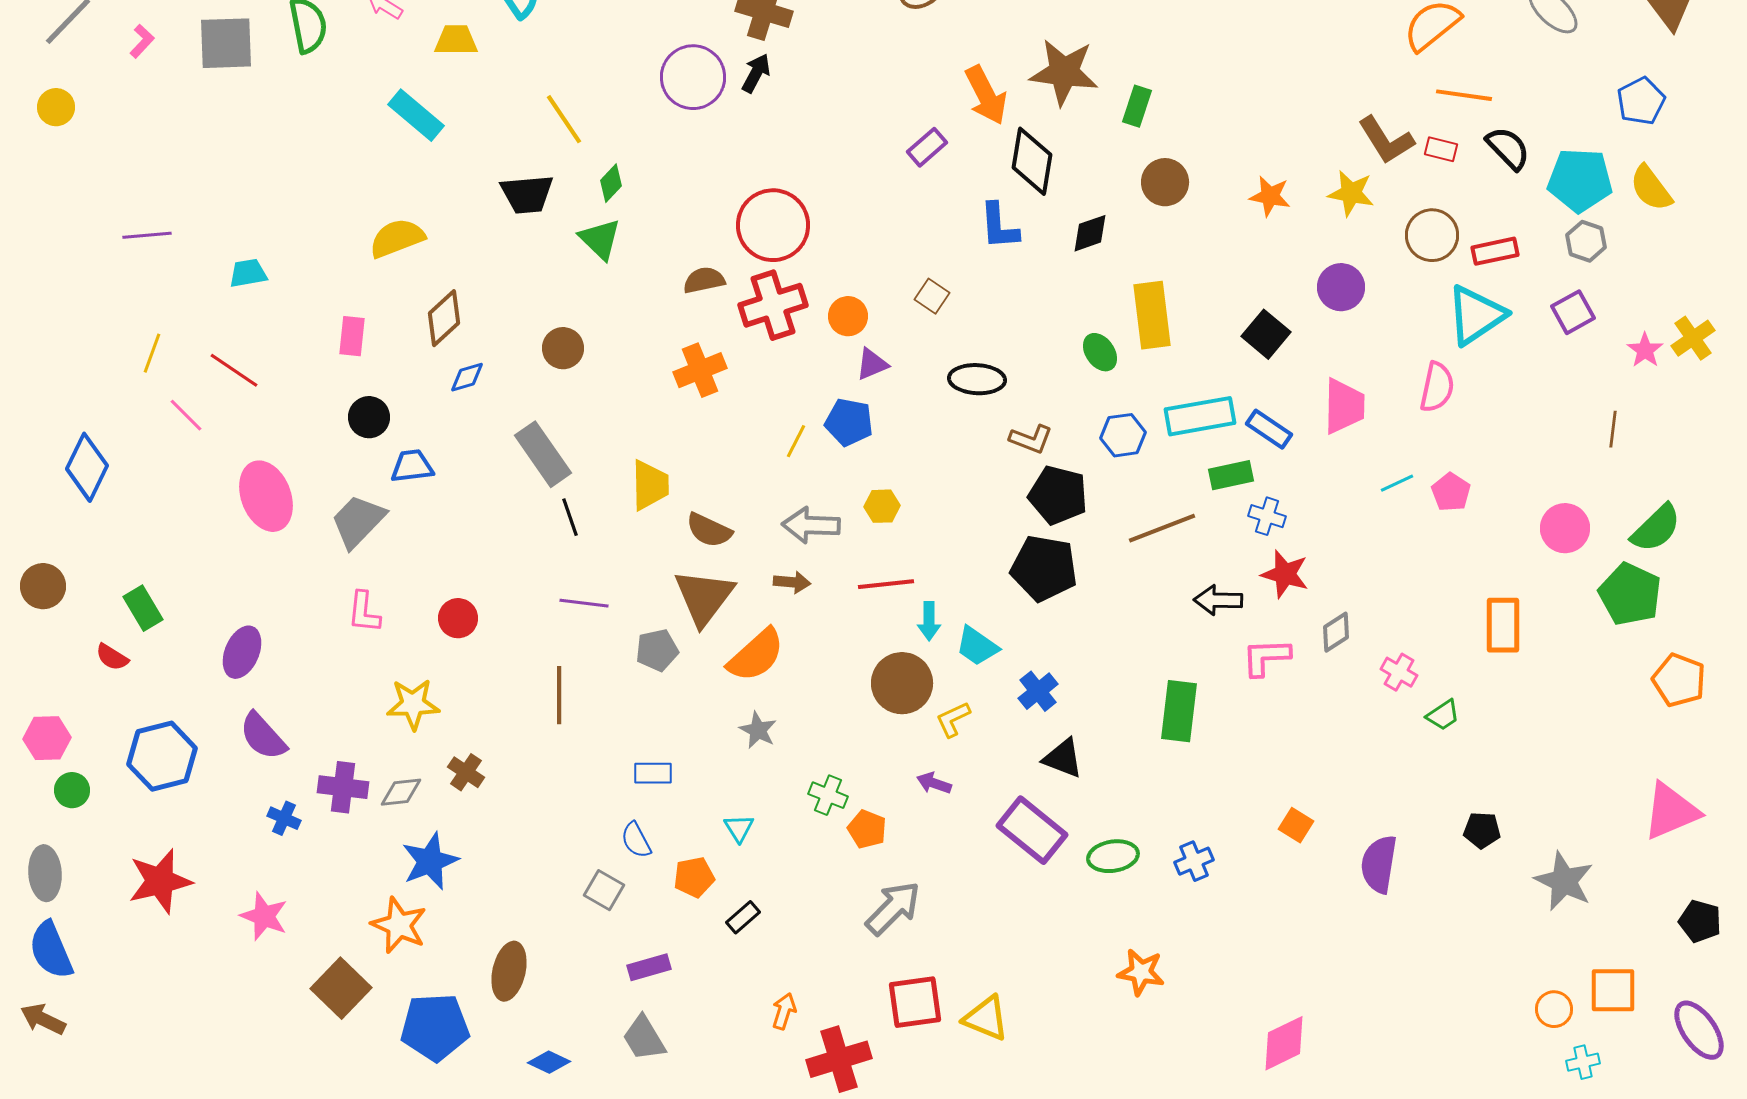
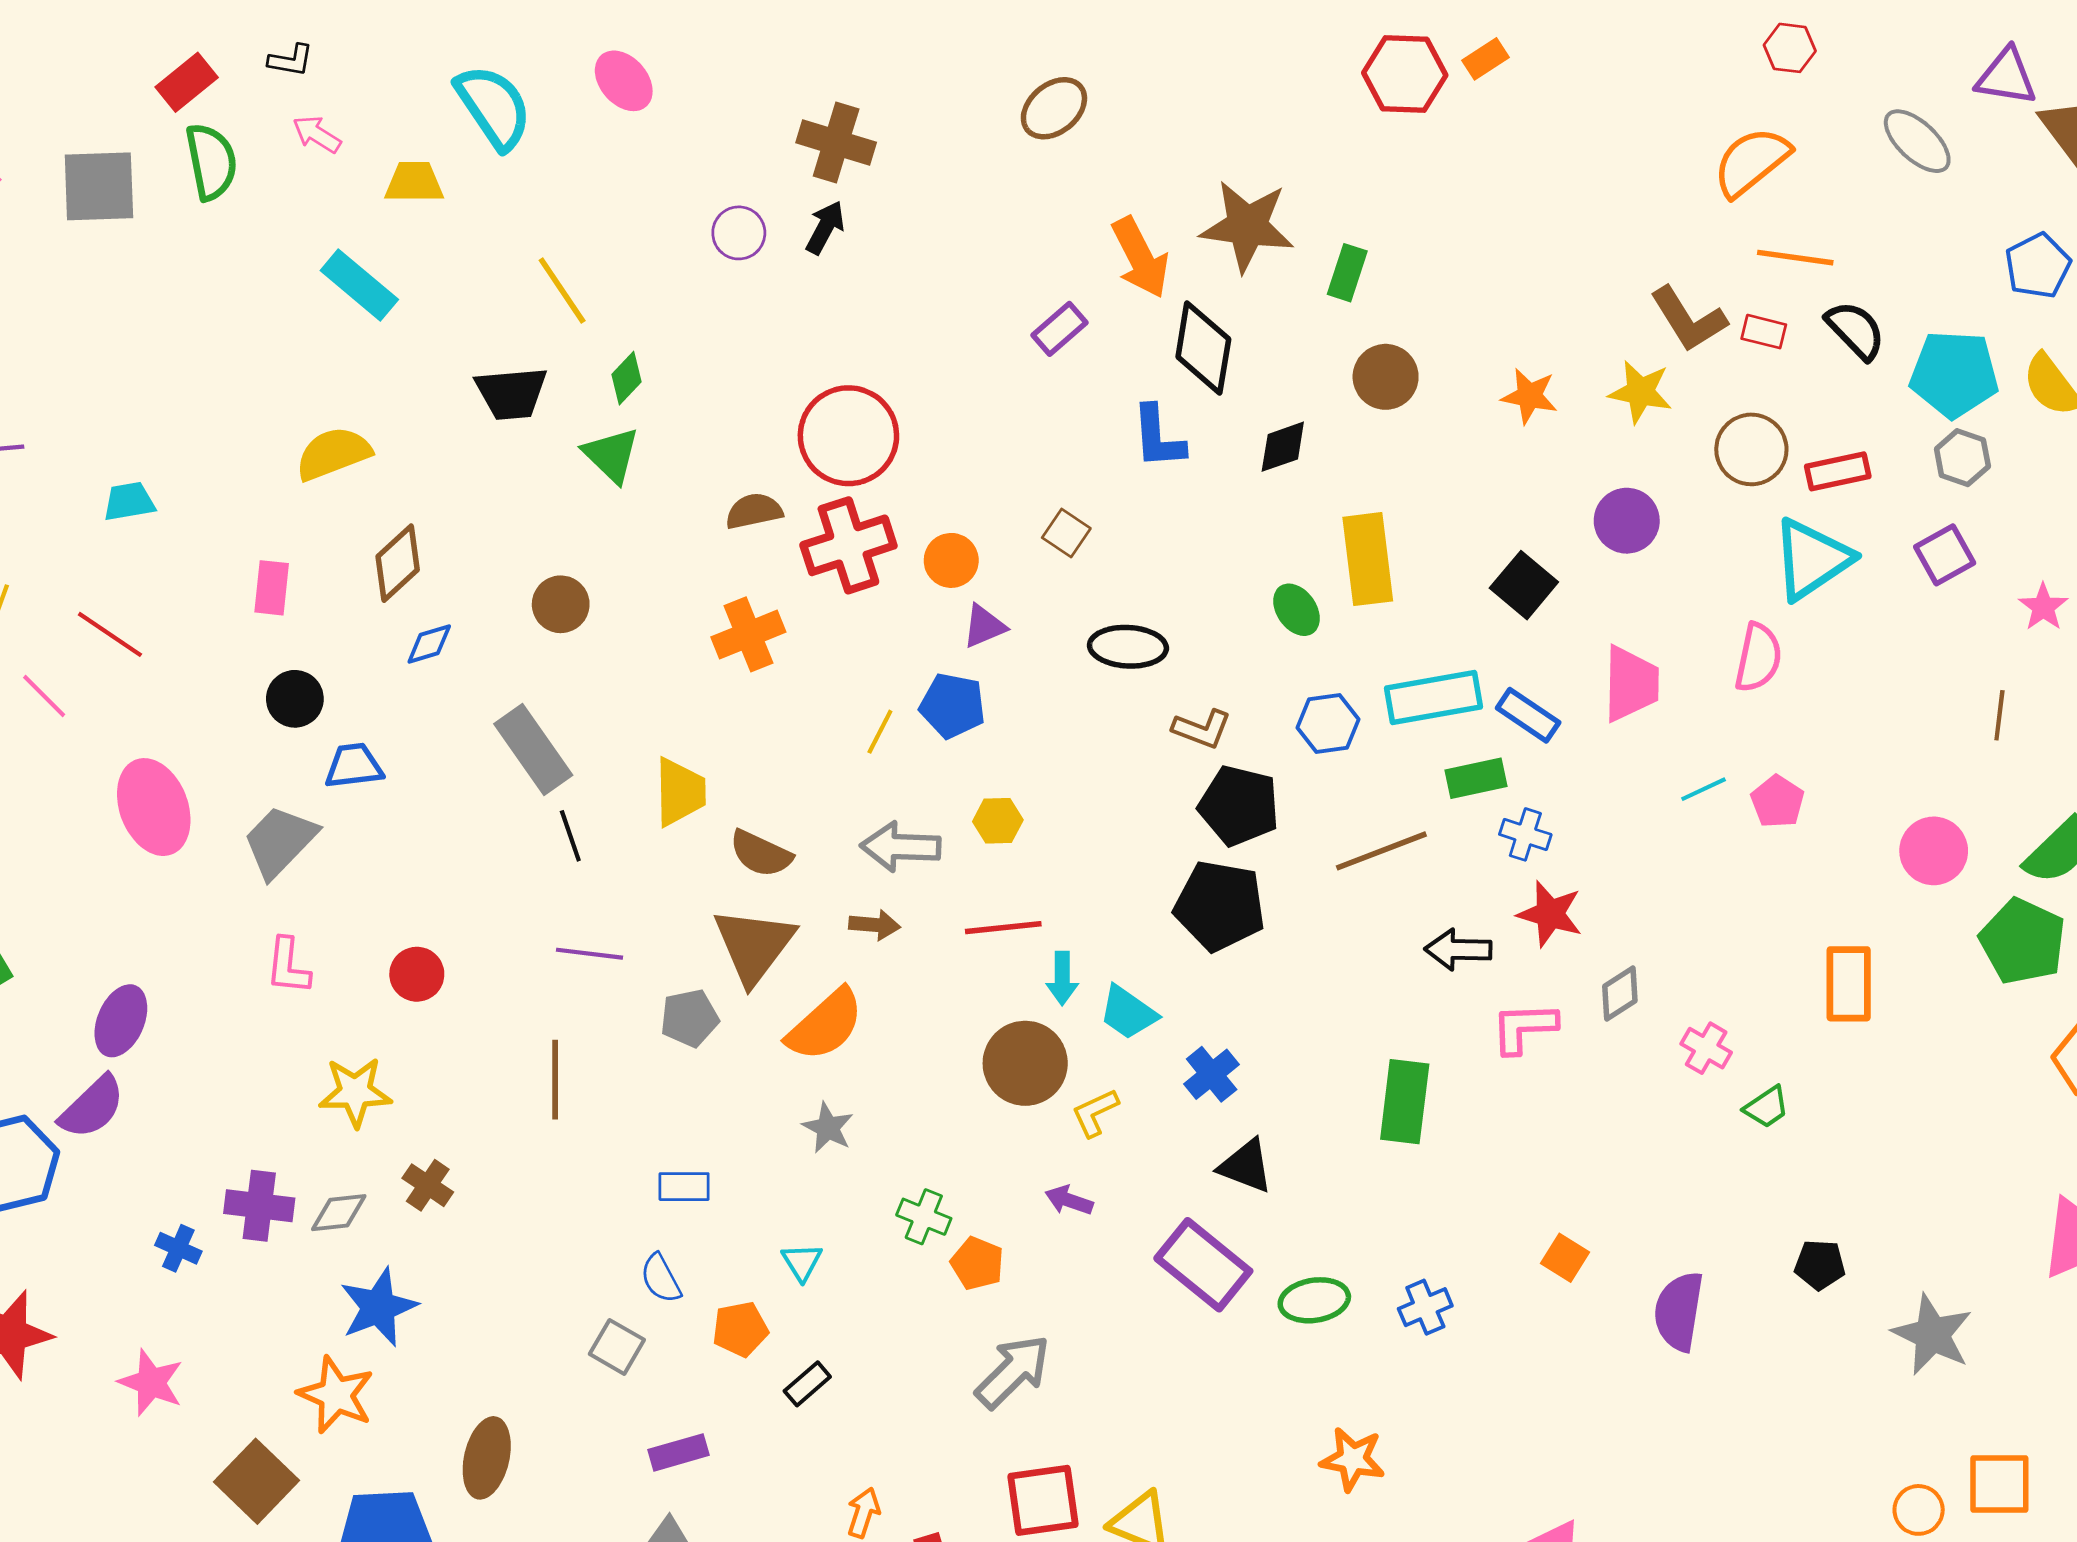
purple circle: (693, 77) -> (739, 233), size x0.6
purple semicircle: (263, 736) -> (92, 1107), moved, turned -92

